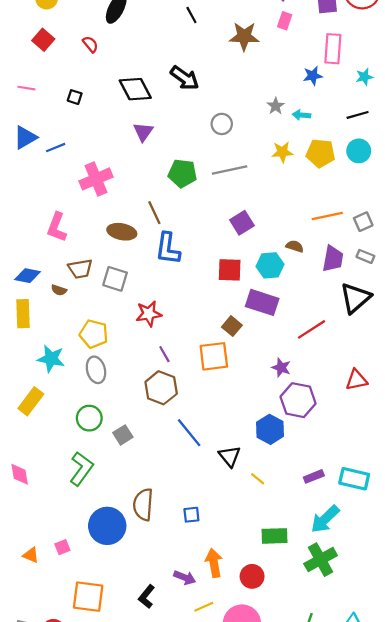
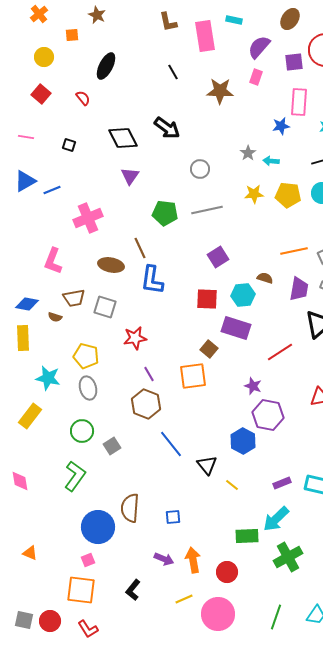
cyan arrow: (325, 519) -> (276, 519), moved
pink square: (62, 547) -> (88, 560), moved
purple arrow: (185, 578) -> (164, 559), moved

